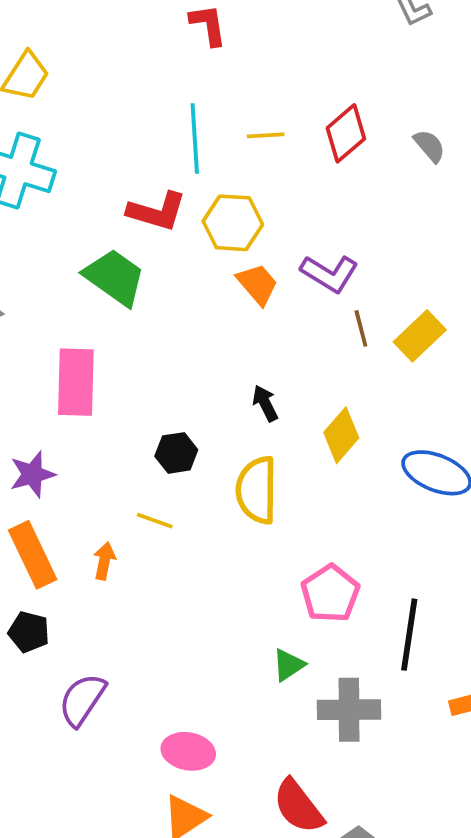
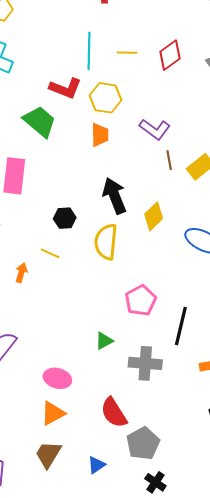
orange trapezoid: (257, 284) -> (100, 135), moved, turned 35
black arrow: (265, 403) -> (114, 196), size x1.8
green triangle: (289, 665) -> (104, 341), moved

